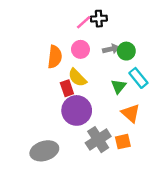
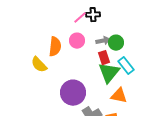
yellow semicircle: (77, 78) -> (39, 65), moved
green triangle: (119, 86) -> (109, 73), size x1.6
red rectangle: (67, 88) -> (104, 58), moved
orange triangle: (131, 113) -> (119, 96), turned -30

